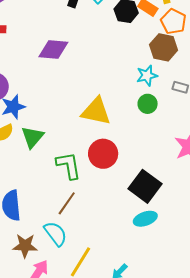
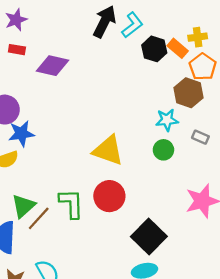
purple diamond: (53, 49) -> (52, 66), moved
green triangle: (32, 137) -> (23, 206), moved
brown line: (67, 203) -> (39, 218), moved

